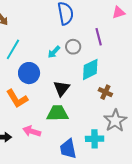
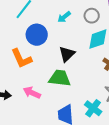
gray circle: (73, 47) -> (92, 16), moved
cyan cross: (95, 139) -> (93, 108), turned 30

